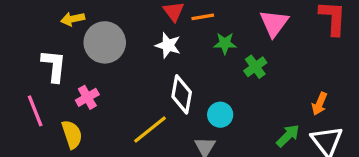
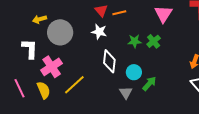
green star: (225, 43) -> (135, 41), moved
pink cross: (87, 97) -> (52, 67), size x1.5
pink line: (35, 111) -> (19, 88), moved
yellow line: (150, 129) -> (74, 85), moved
green arrow: (288, 136) -> (149, 84), moved

